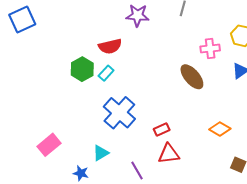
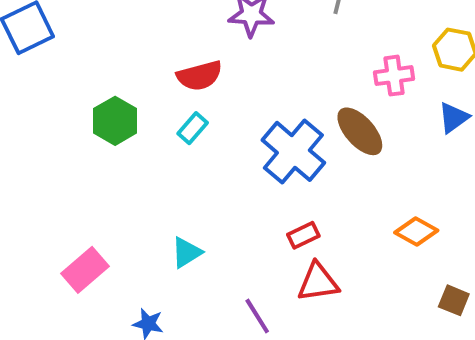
green hexagon: (82, 69) -> (115, 121), moved
blue cross: (119, 113) -> (293, 151), moved
cyan triangle: (101, 153) -> (186, 252), moved

